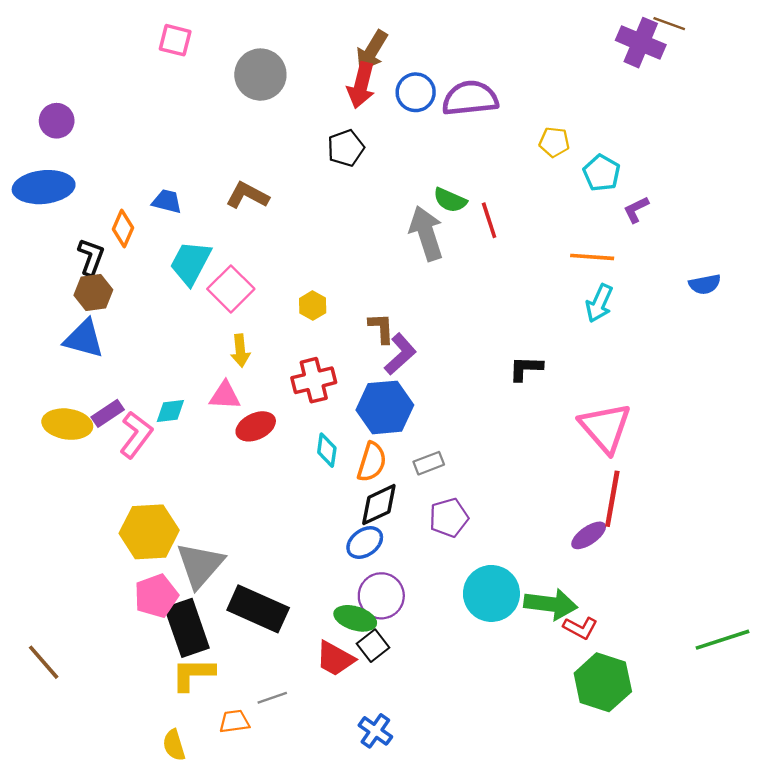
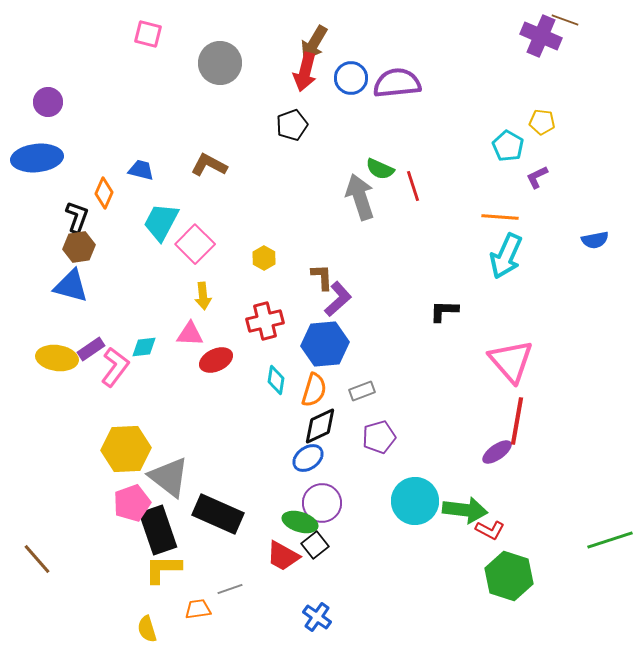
yellow pentagon: (554, 142) -> (542, 122), moved
cyan arrow: (599, 303) -> (506, 256), size x1.4
gray triangle: (200, 565) -> (169, 477), turned -33

